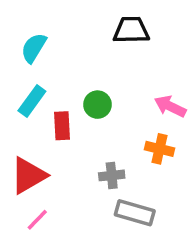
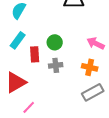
gray cross: (112, 175) -> (56, 65), moved
gray rectangle: (135, 213) -> (93, 92), moved, turned -45
pink line: (37, 220) -> (29, 107), moved

